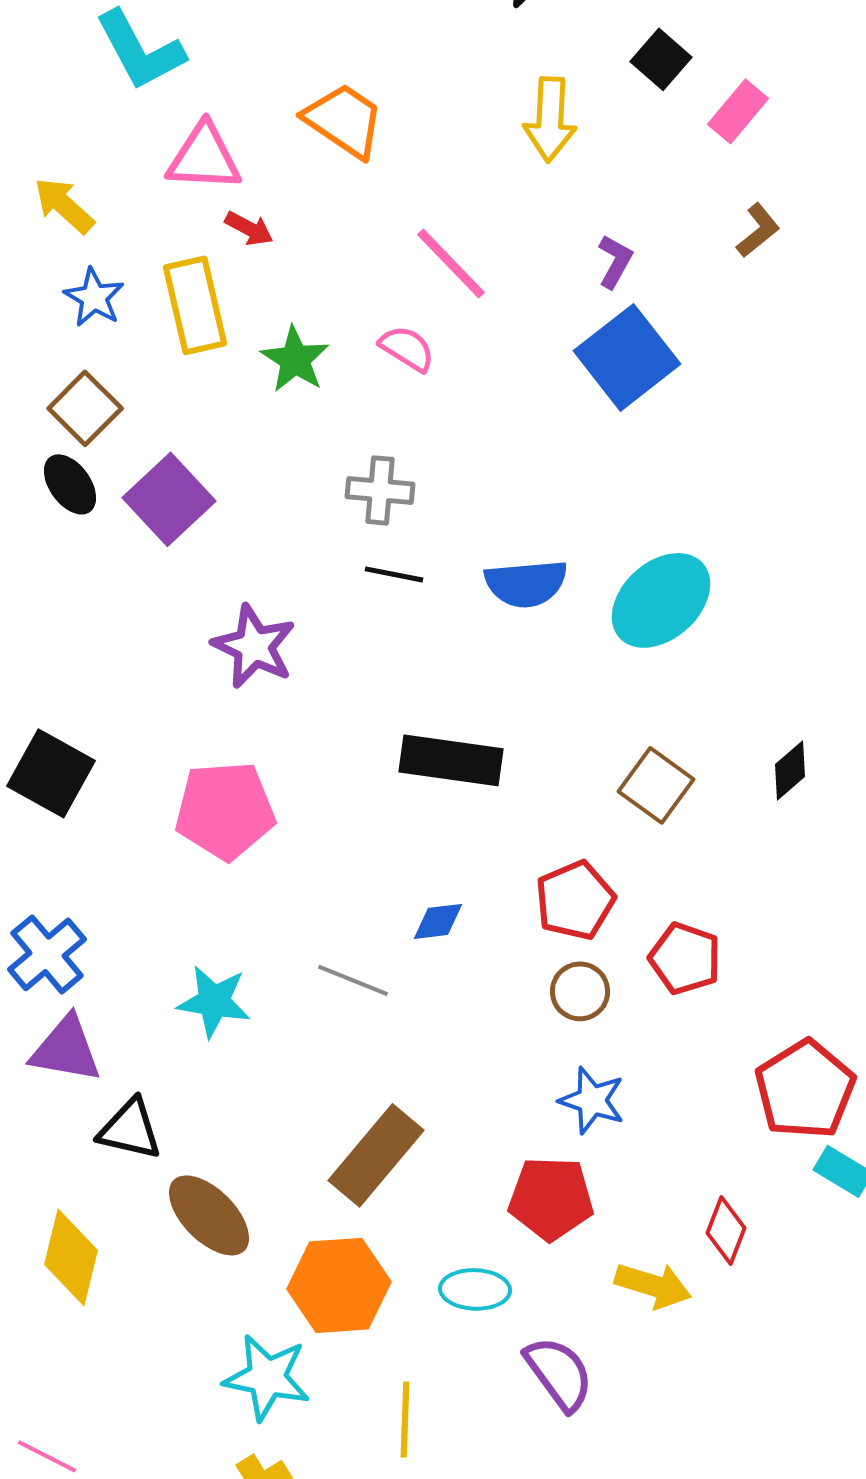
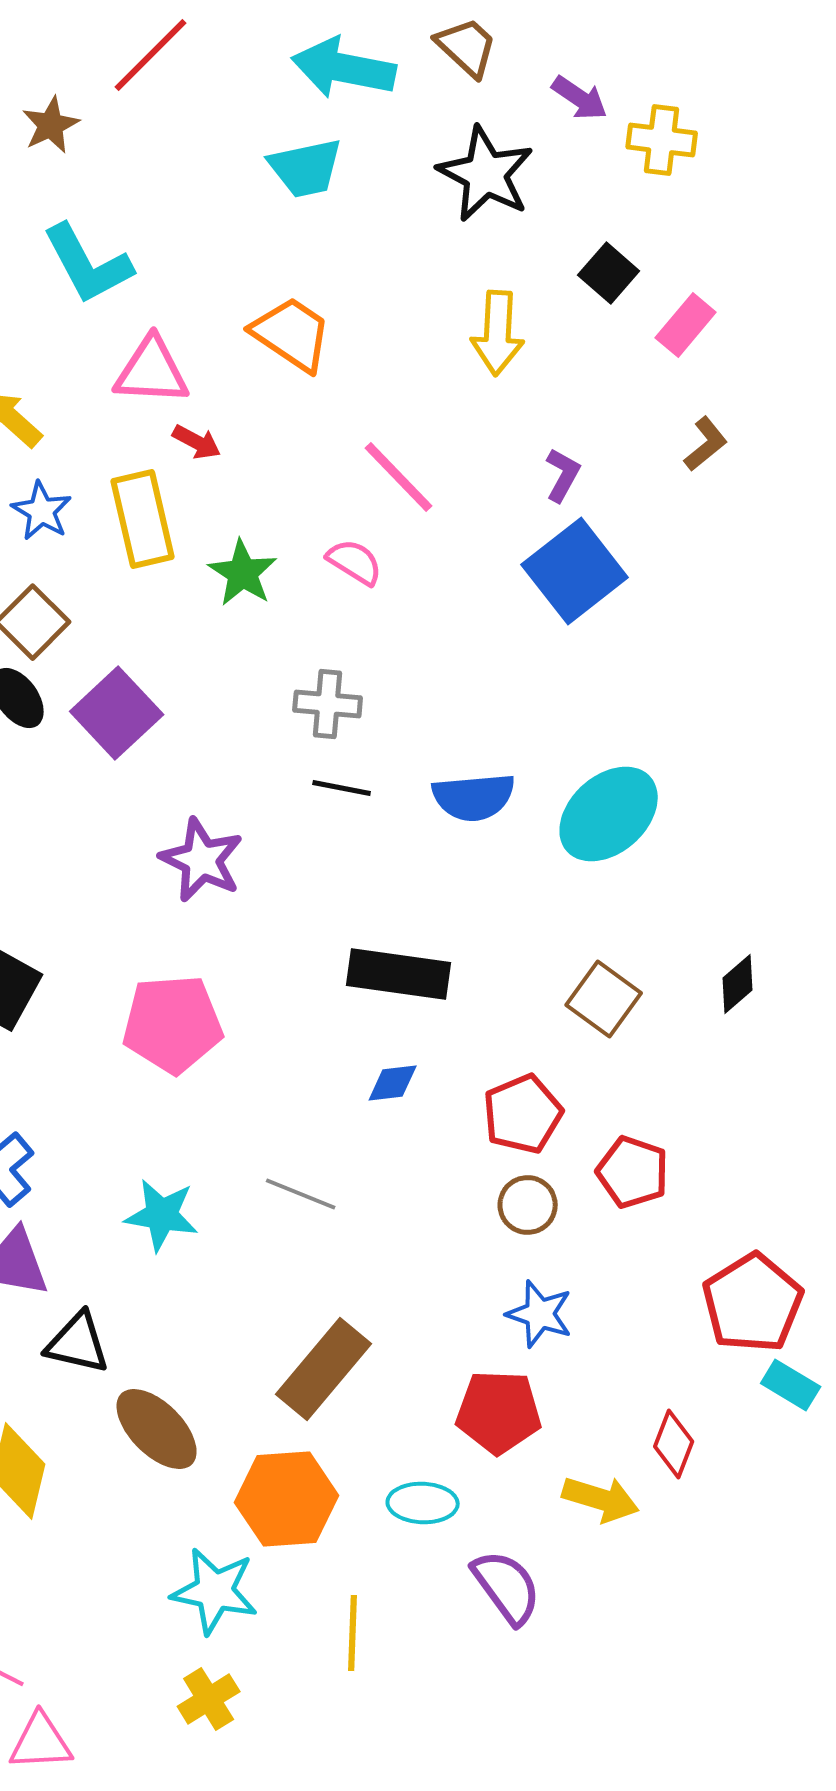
blue diamond: (438, 921) -> (393, 1083), moved

